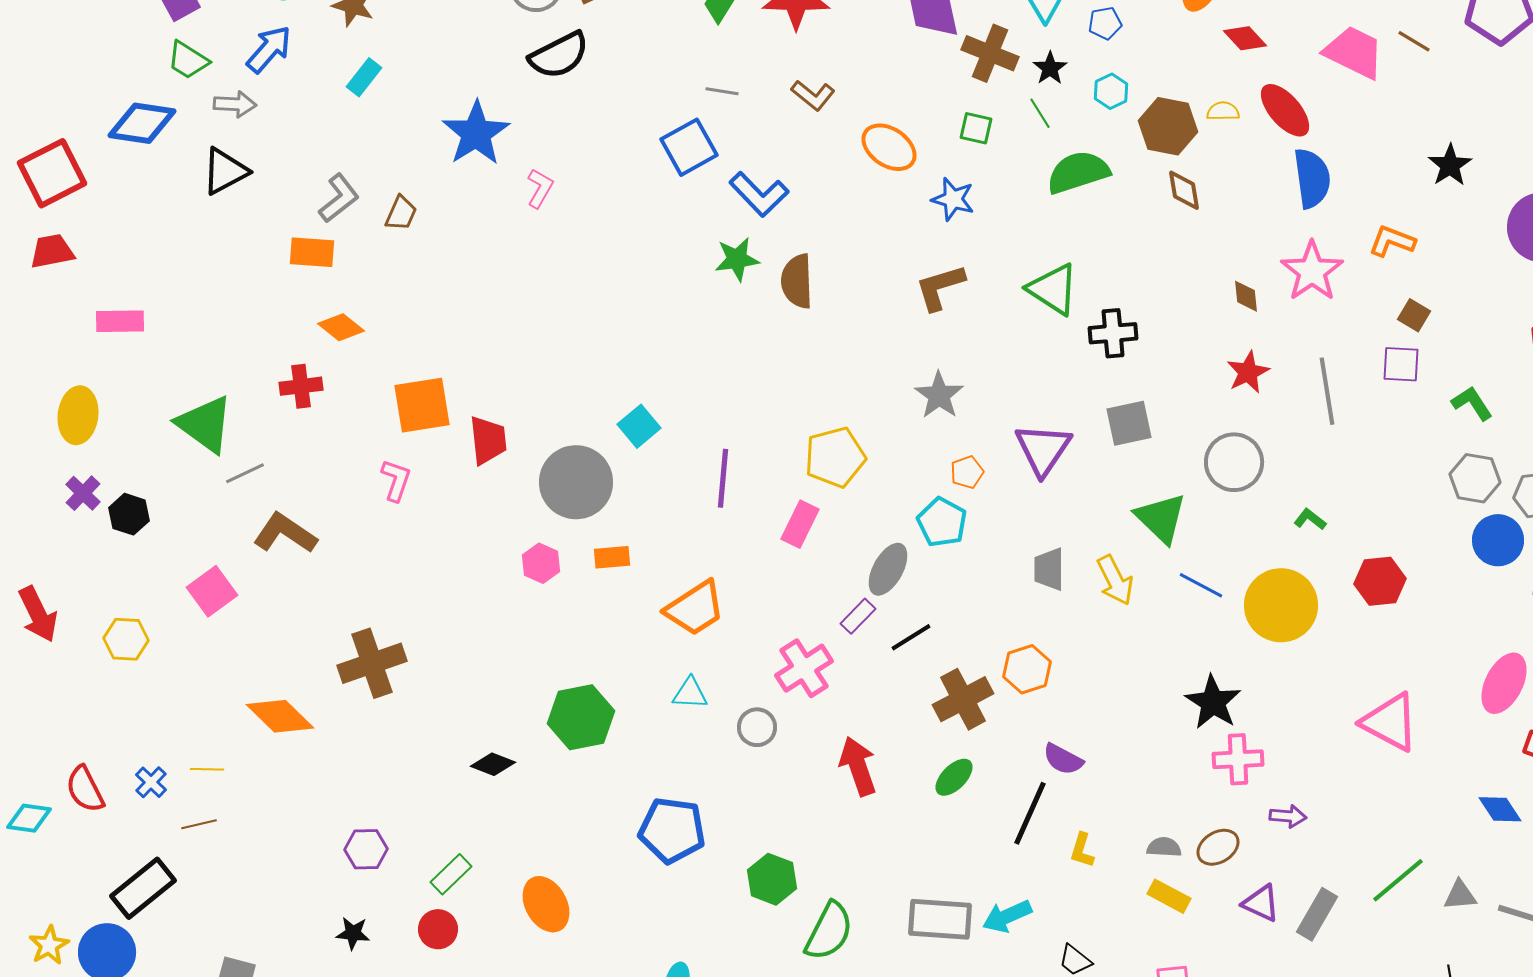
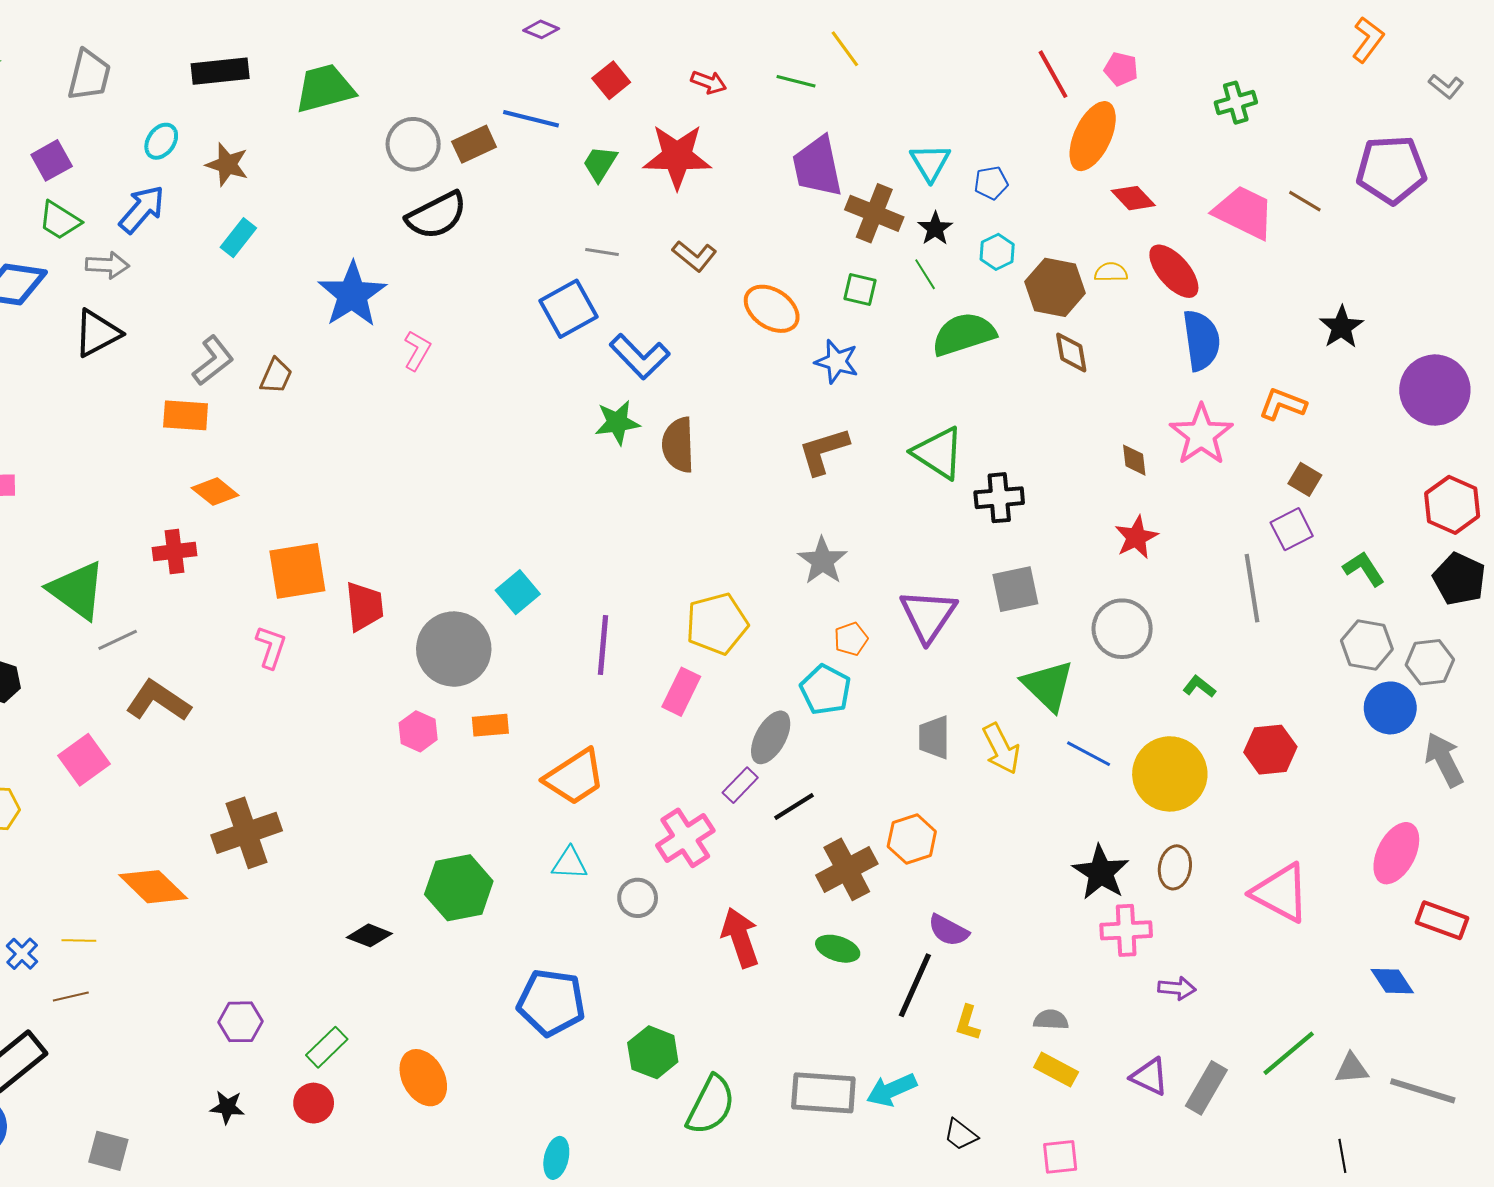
purple square: (1401, 364) -> (1292, 529), turned -30
gray line: (1327, 391) -> (1252, 588), moved
green ellipse: (954, 777) -> (838, 949), turned 63
brown ellipse: (1218, 847) -> (1175, 867), moved, turned -48

